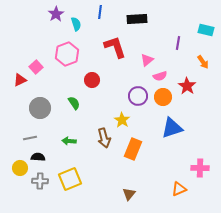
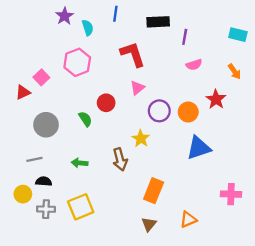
purple line: (178, 43) -> (185, 37), moved
pink triangle: (147, 60) -> (137, 88), moved
pink semicircle: (160, 76) -> (194, 65), moved
red circle: (92, 80) -> (106, 103), moved
orange rectangle: (133, 149) -> (154, 191), moved
orange triangle: (179, 189) -> (188, 220), moved

